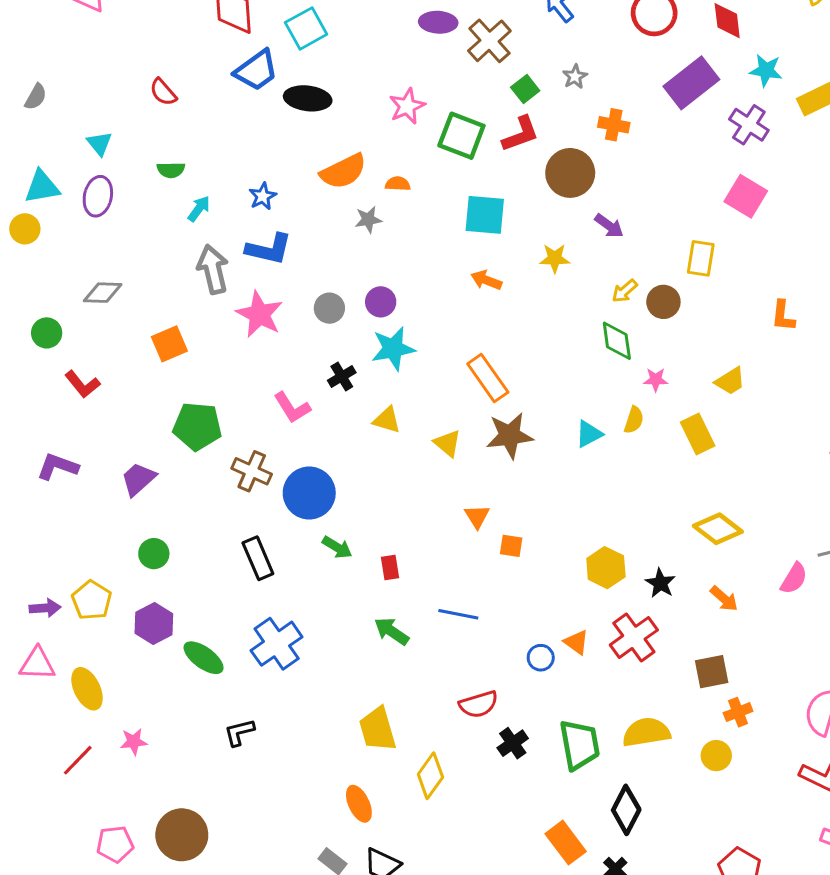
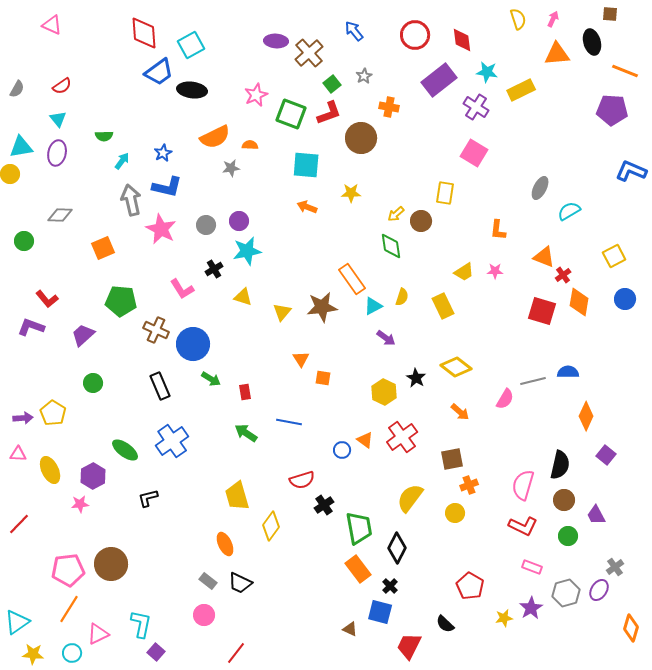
red semicircle: (163, 92) -> (62, 86), moved, turned -84
purple arrow: (609, 226) -> (386, 338), moved
orange rectangle: (488, 378) -> (352, 279), moved
pink star: (656, 380) -> (495, 271), moved
red L-shape: (82, 384) -> (47, 299), moved
yellow triangle: (447, 443) -> (282, 312), turned 30
black star: (660, 583) -> (416, 378), moved
purple hexagon: (154, 624) -> (93, 476), moved
pink triangle: (37, 664) -> (18, 454), size x0.7
yellow semicircle: (646, 732) -> (410, 498), turned -44
green trapezoid: (580, 745) -> (359, 528), moved
red line: (78, 760) -> (19, 524), moved
pink pentagon: (115, 844) -> (68, 570), size x1.4

